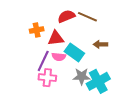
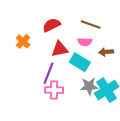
red semicircle: (66, 16) -> (51, 25), moved
orange cross: (37, 30) -> (23, 41), moved, turned -32
pink semicircle: (59, 57) -> (85, 42), moved

